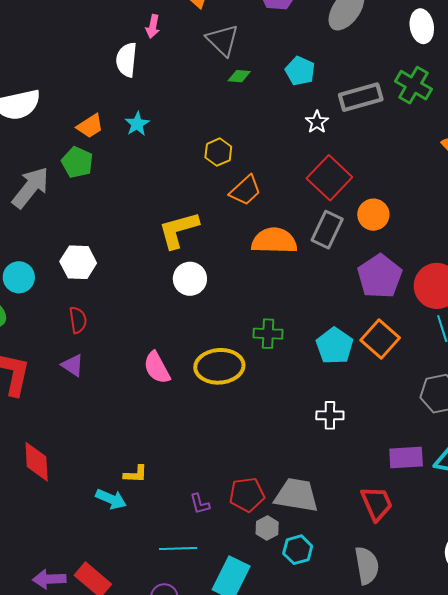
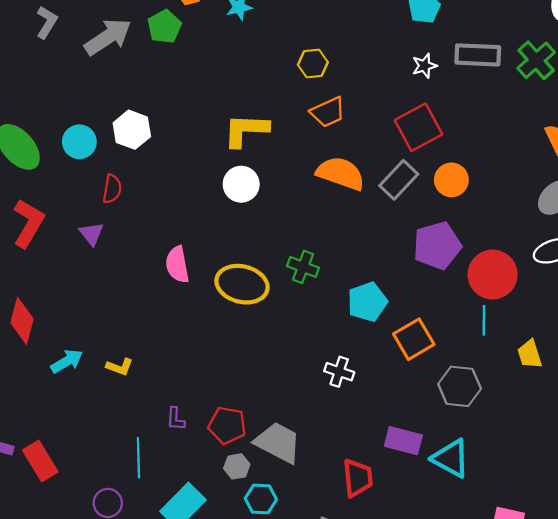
cyan circle: (19, 277) -> (79, 142), moved
orange square: (380, 339) -> (414, 339), moved
cyan arrow: (111, 499) -> (67, 361), moved, turned -72
cyan line: (178, 549) -> (138, 458), turned 72

